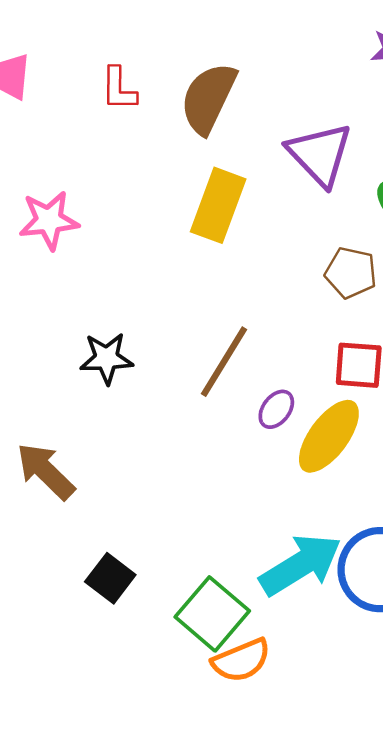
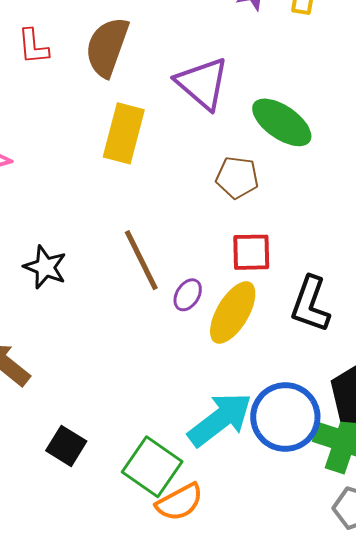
black star: (106, 358) -> (45, 267), turned 30
brown line: (224, 362) -> (141, 260), turned -52

